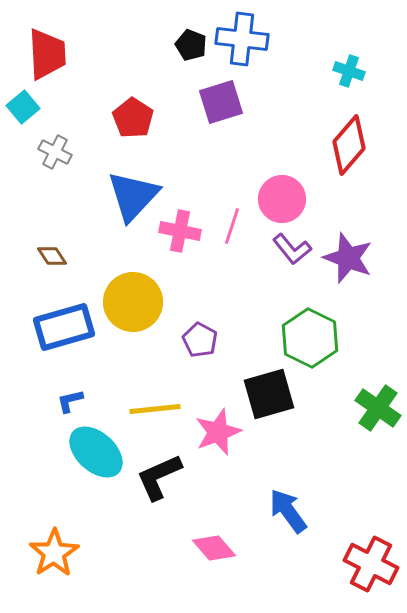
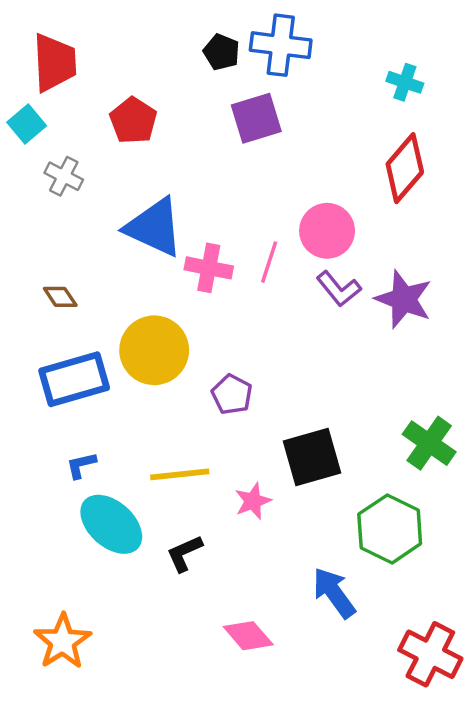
red pentagon: (133, 118) -> (133, 121), moved
blue triangle: (133, 196) -> (154, 227), turned -48
green hexagon: (310, 338) -> (390, 529), moved
green cross: (378, 408) -> (429, 443), moved
pink star: (218, 432) -> (253, 501), size x0.7
black L-shape: (159, 477) -> (184, 553), size x0.7

